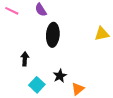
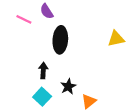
pink line: (12, 11) -> (24, 19), moved
black arrow: (25, 59) -> (43, 71), moved

